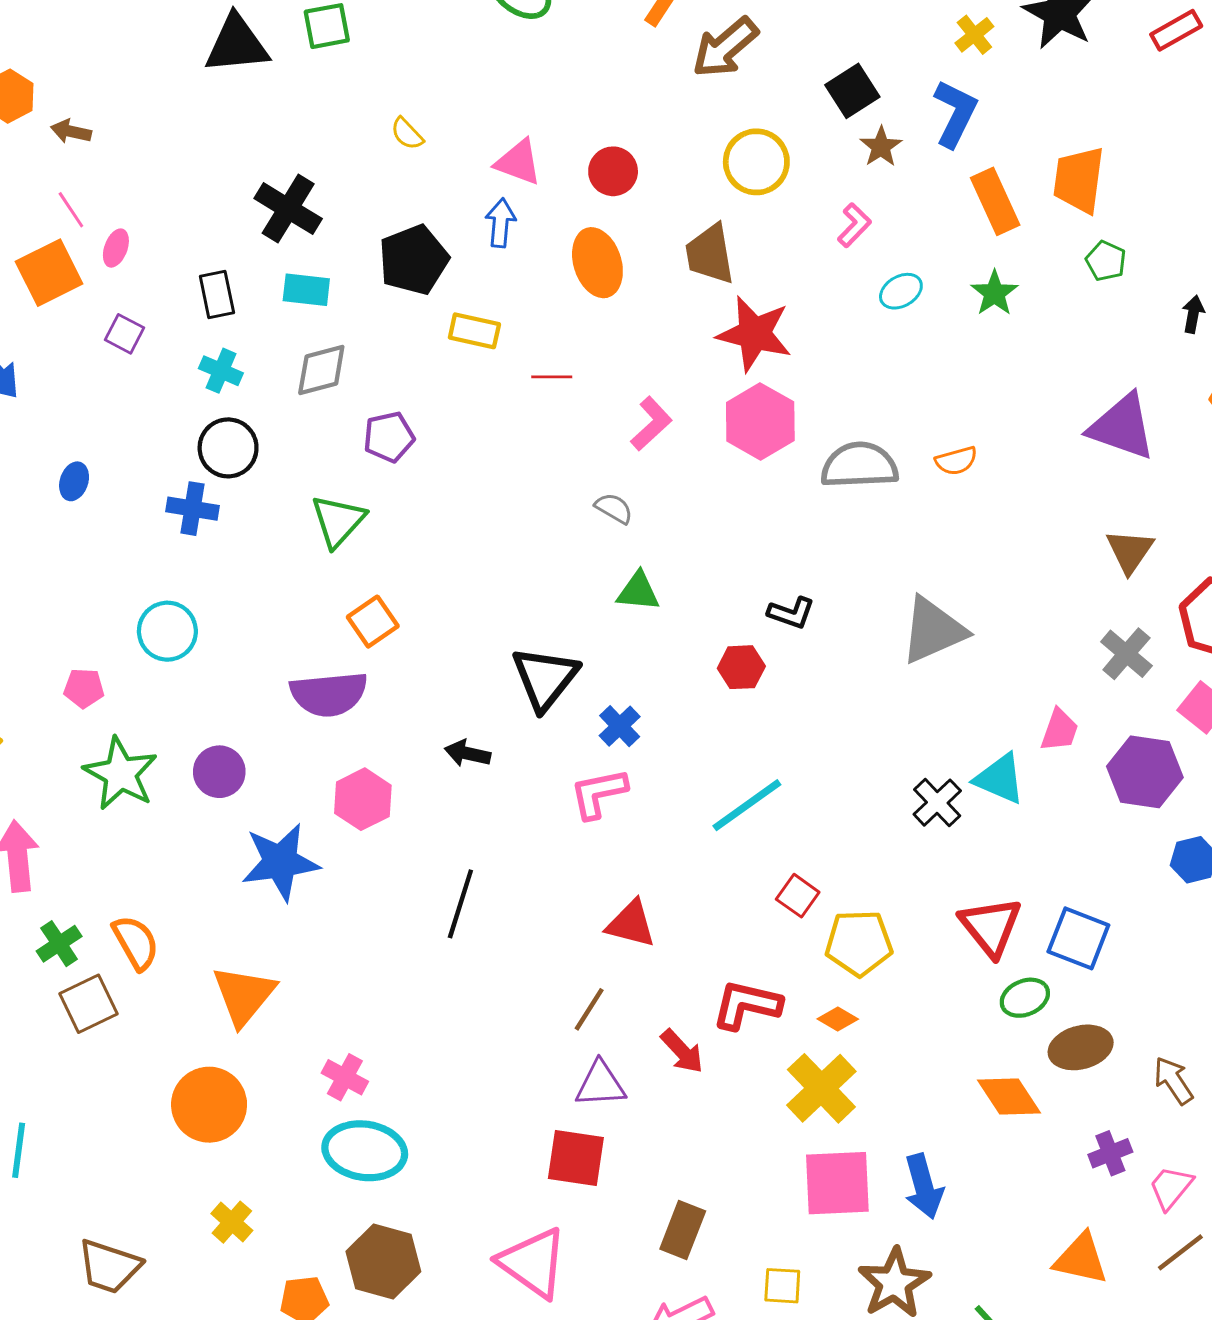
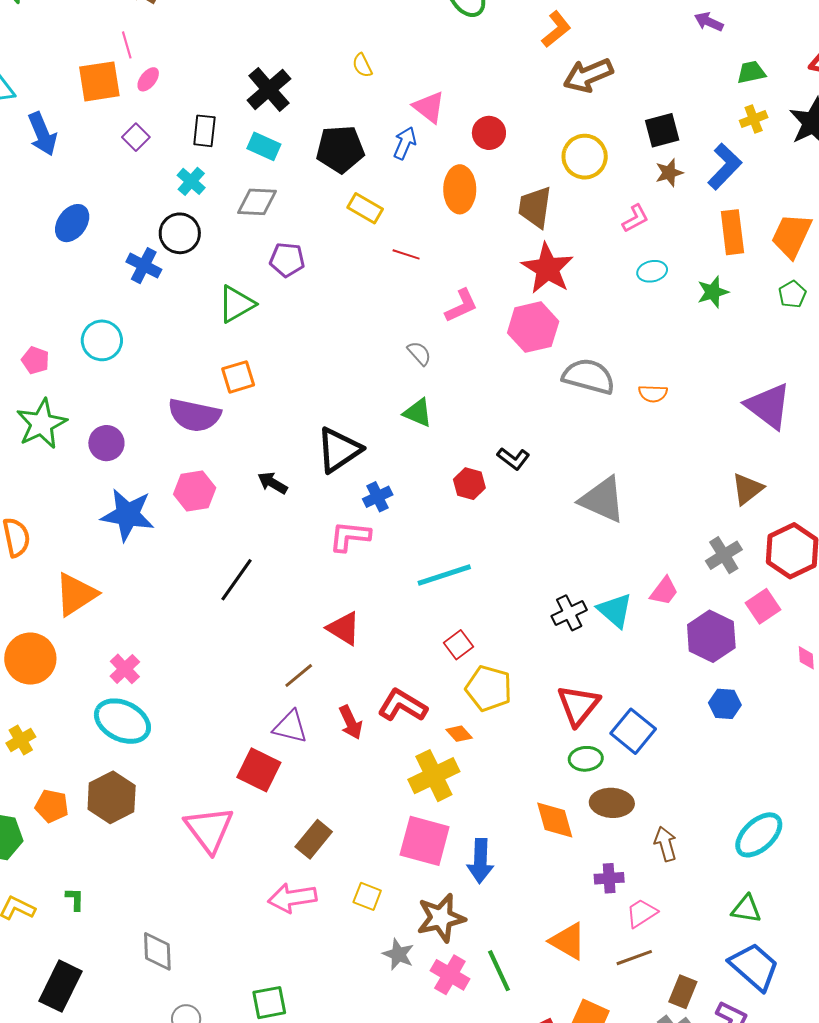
blue ellipse: (74, 481) -> (72, 223), size x1.5
gray triangle: (933, 630) -> (602, 500), turned 30

